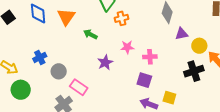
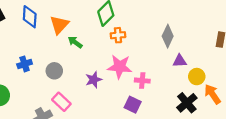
green arrow: (90, 34) -> (75, 42), moved
pink star: (127, 47) -> (120, 67), size x1.6
gray circle: (59, 71) -> (54, 71), moved
black cross: (194, 71) -> (187, 103), turned -30

